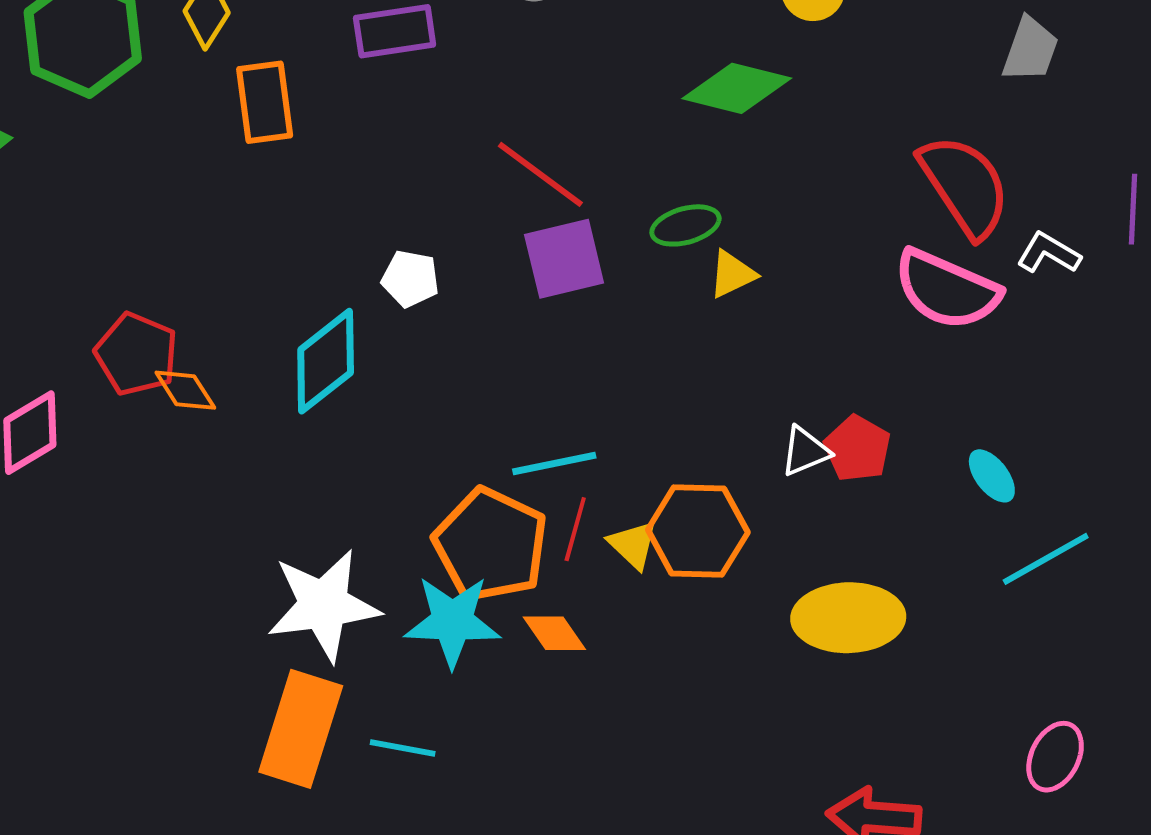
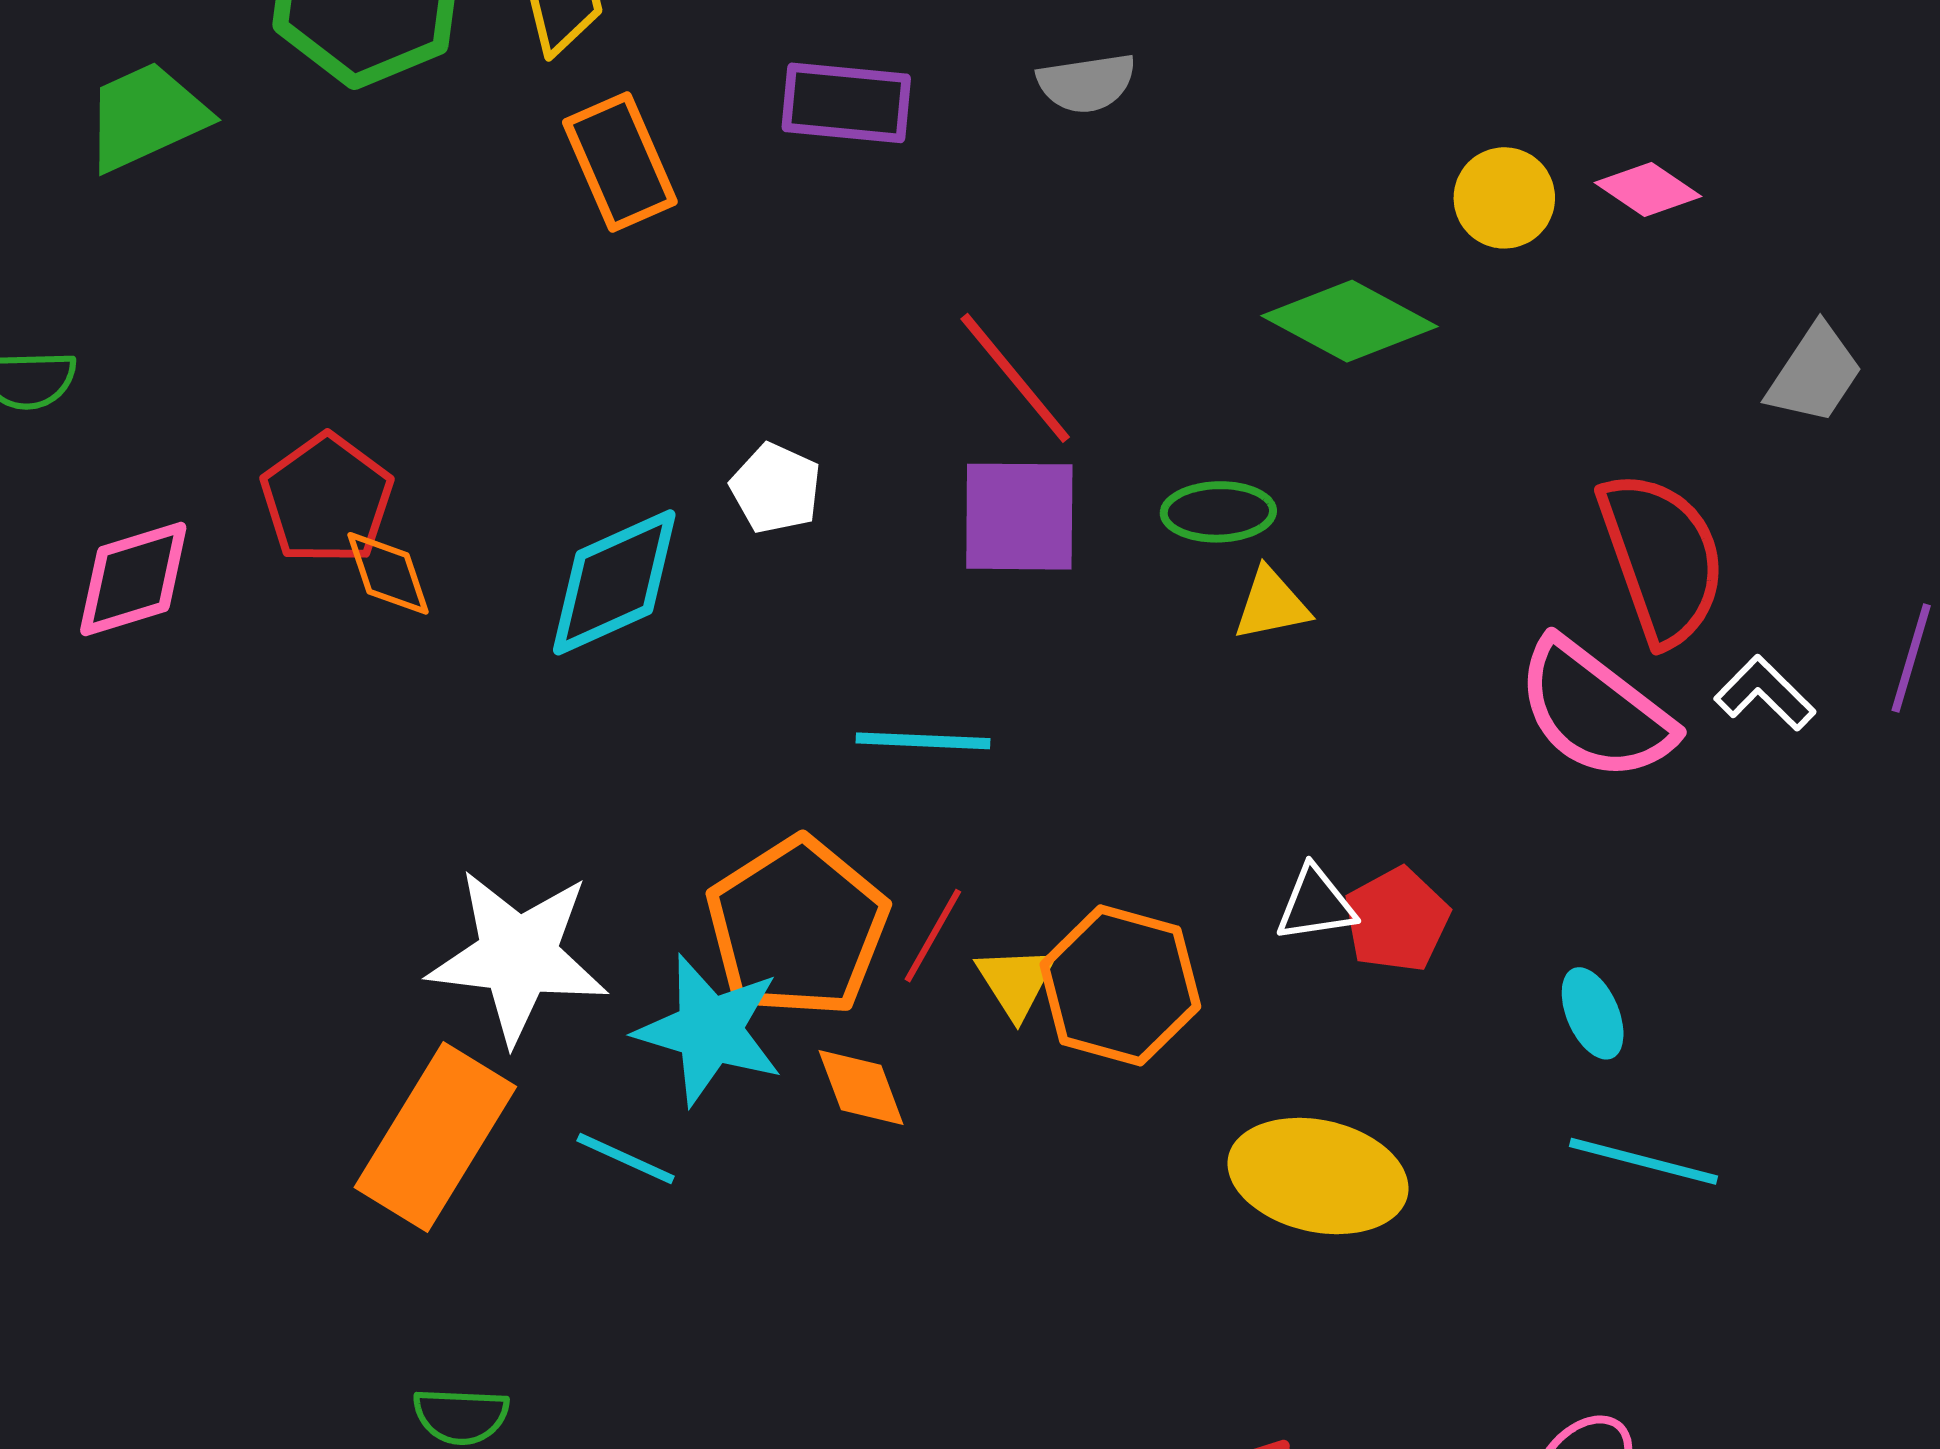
orange rectangle: (265, 102) -> (620, 162), turned -30
cyan line: (554, 463) -> (923, 741), moved
cyan line: (1046, 559) -> (1643, 1161), turned 30
cyan line: (403, 748) -> (626, 1159), moved

